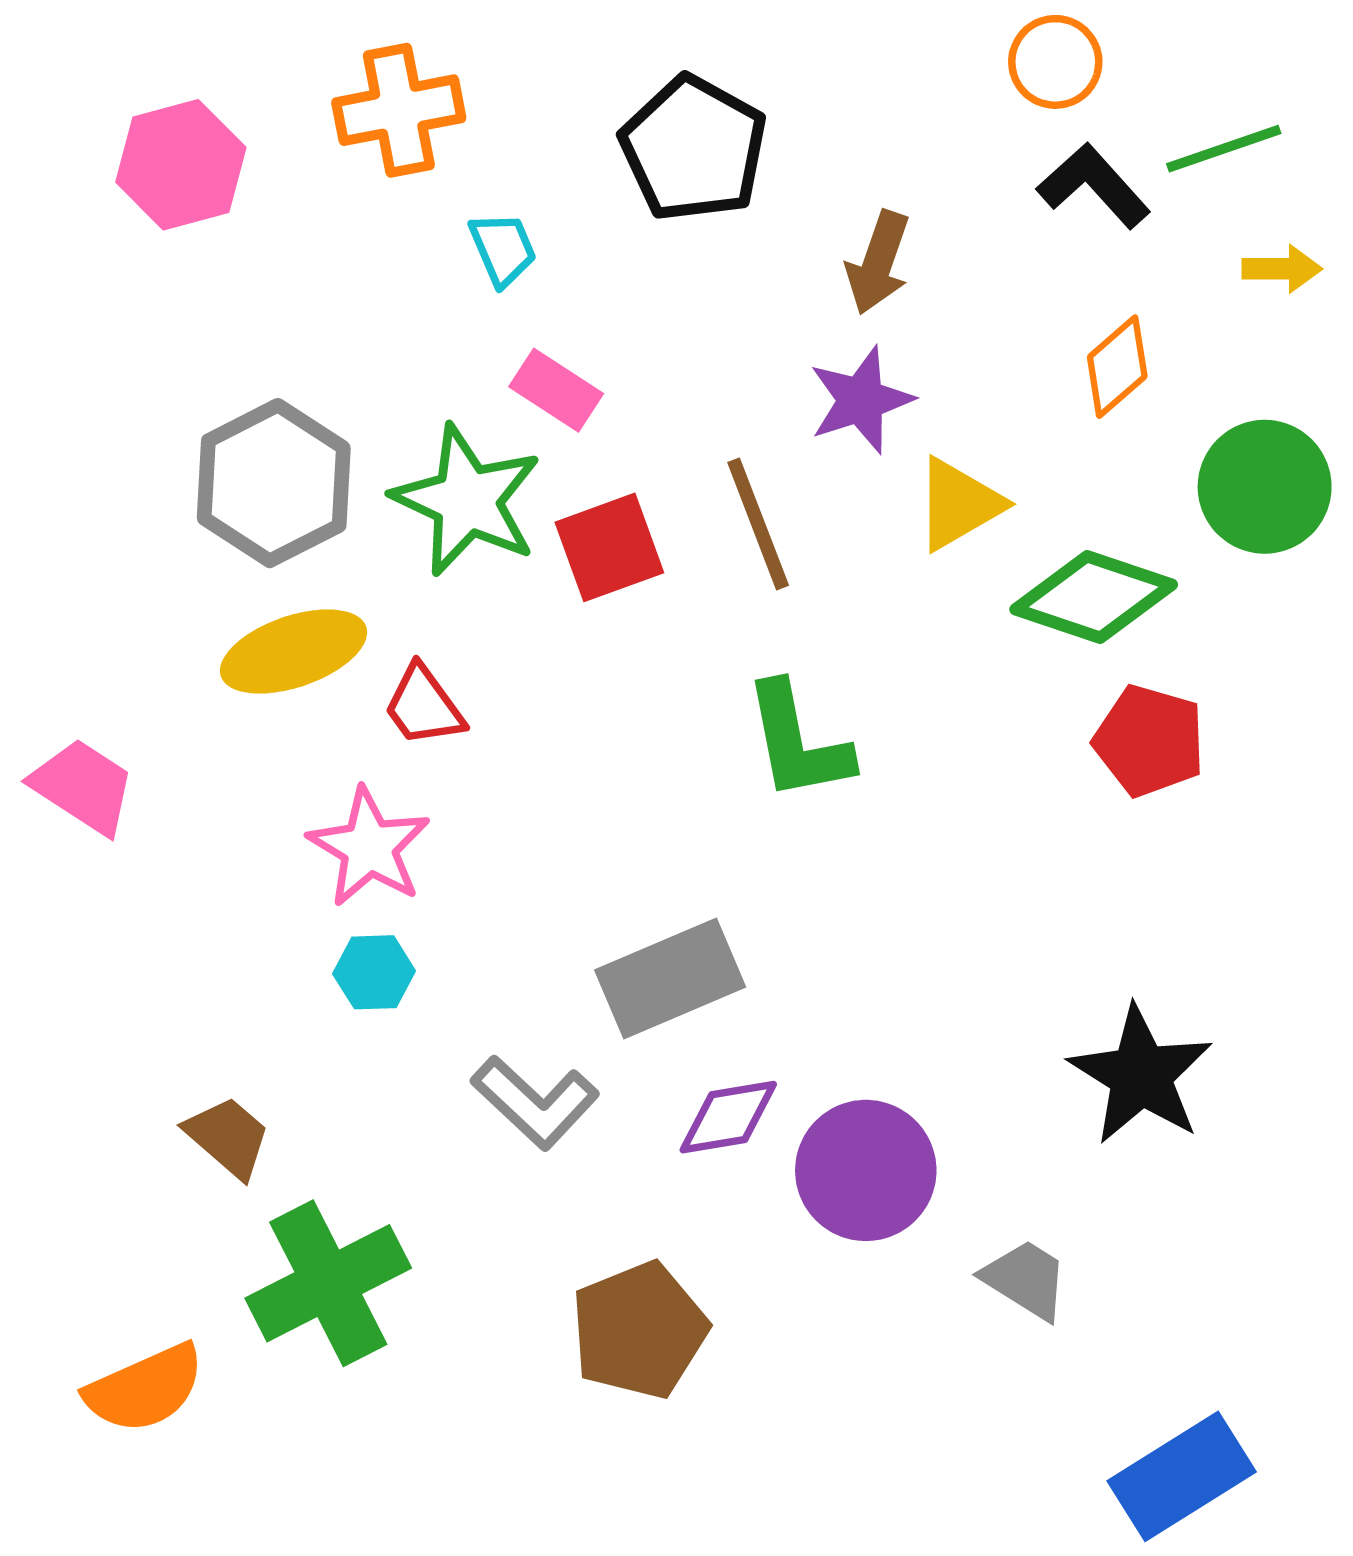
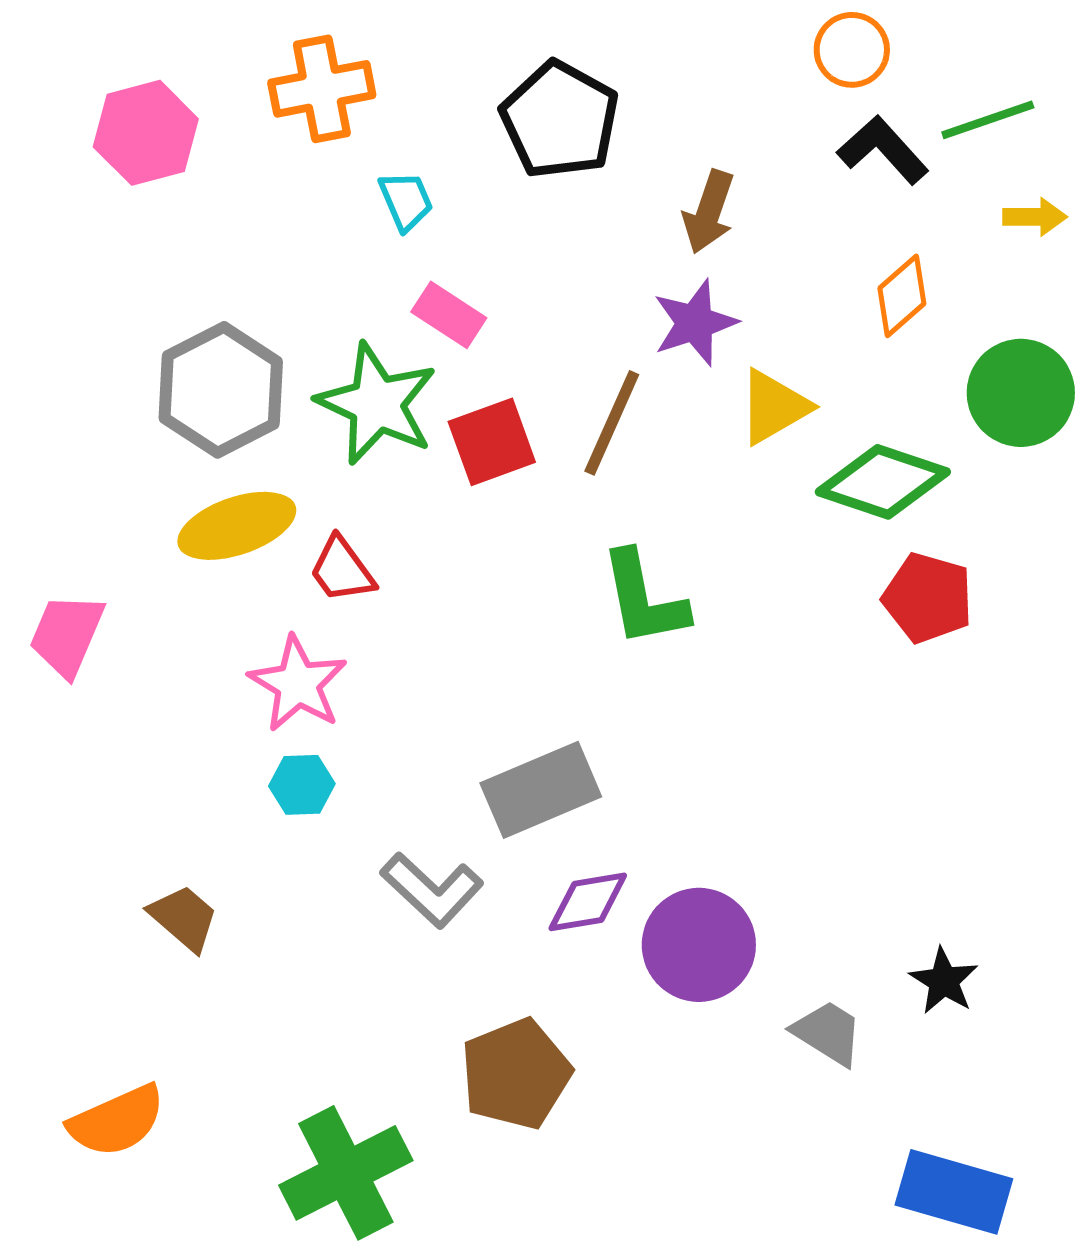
brown line: (758, 524) -> (612, 423), turned 45
pink trapezoid: (83, 787) -> (67, 635), turned -100
black star: (1141, 1075) -> (944, 981), moved, size x0.6
green cross: (328, 1283) -> (346, 1173), moved
blue rectangle: (1182, 1476) -> (954, 1192), turned 48

